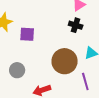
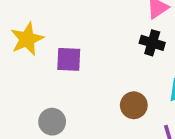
brown circle: (65, 61) -> (134, 105), size x0.6

